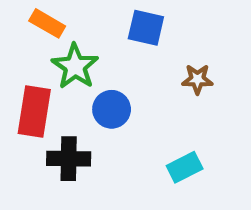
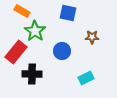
blue circle: (112, 109) -> (62, 51), moved
red rectangle: (34, 111) -> (16, 52), turned 30

